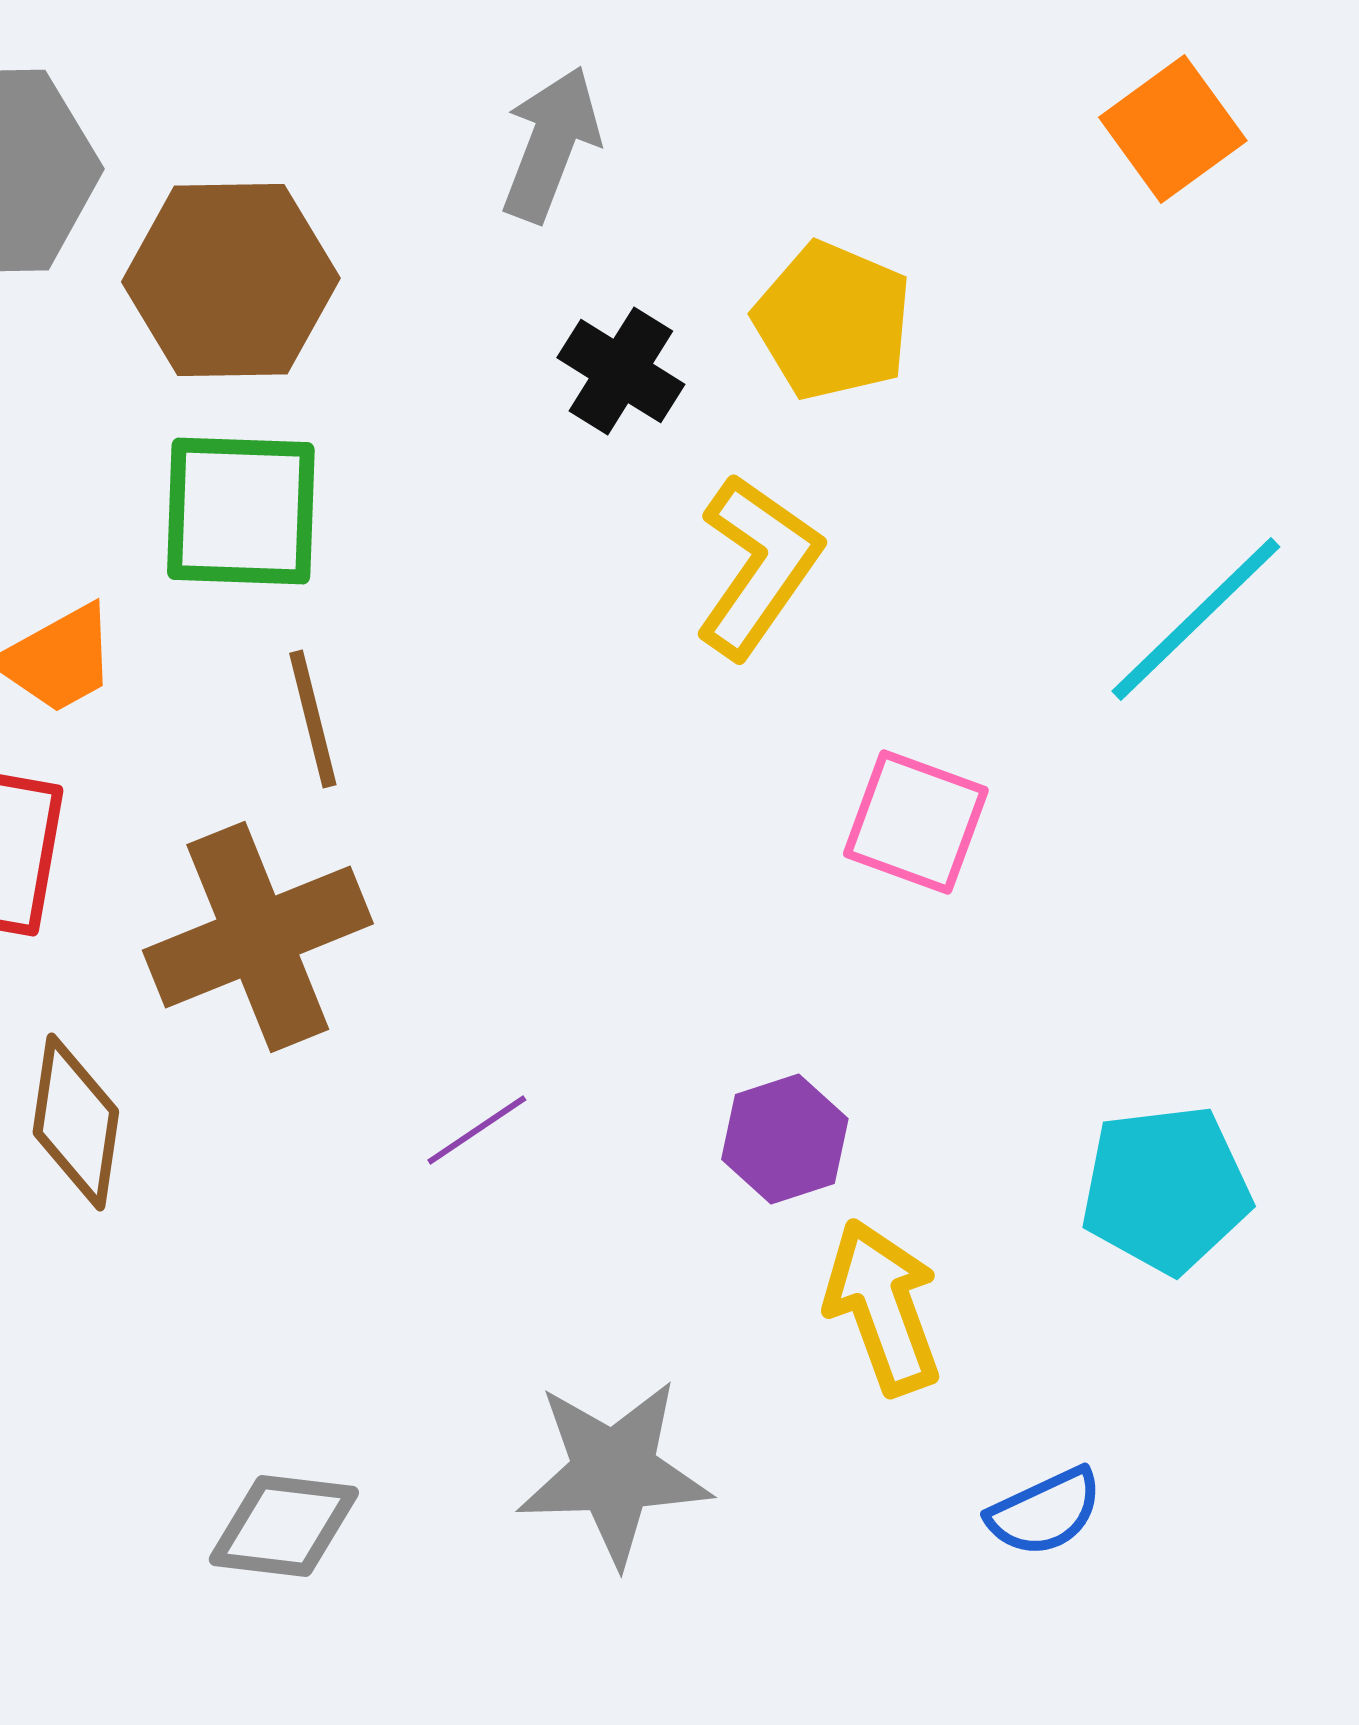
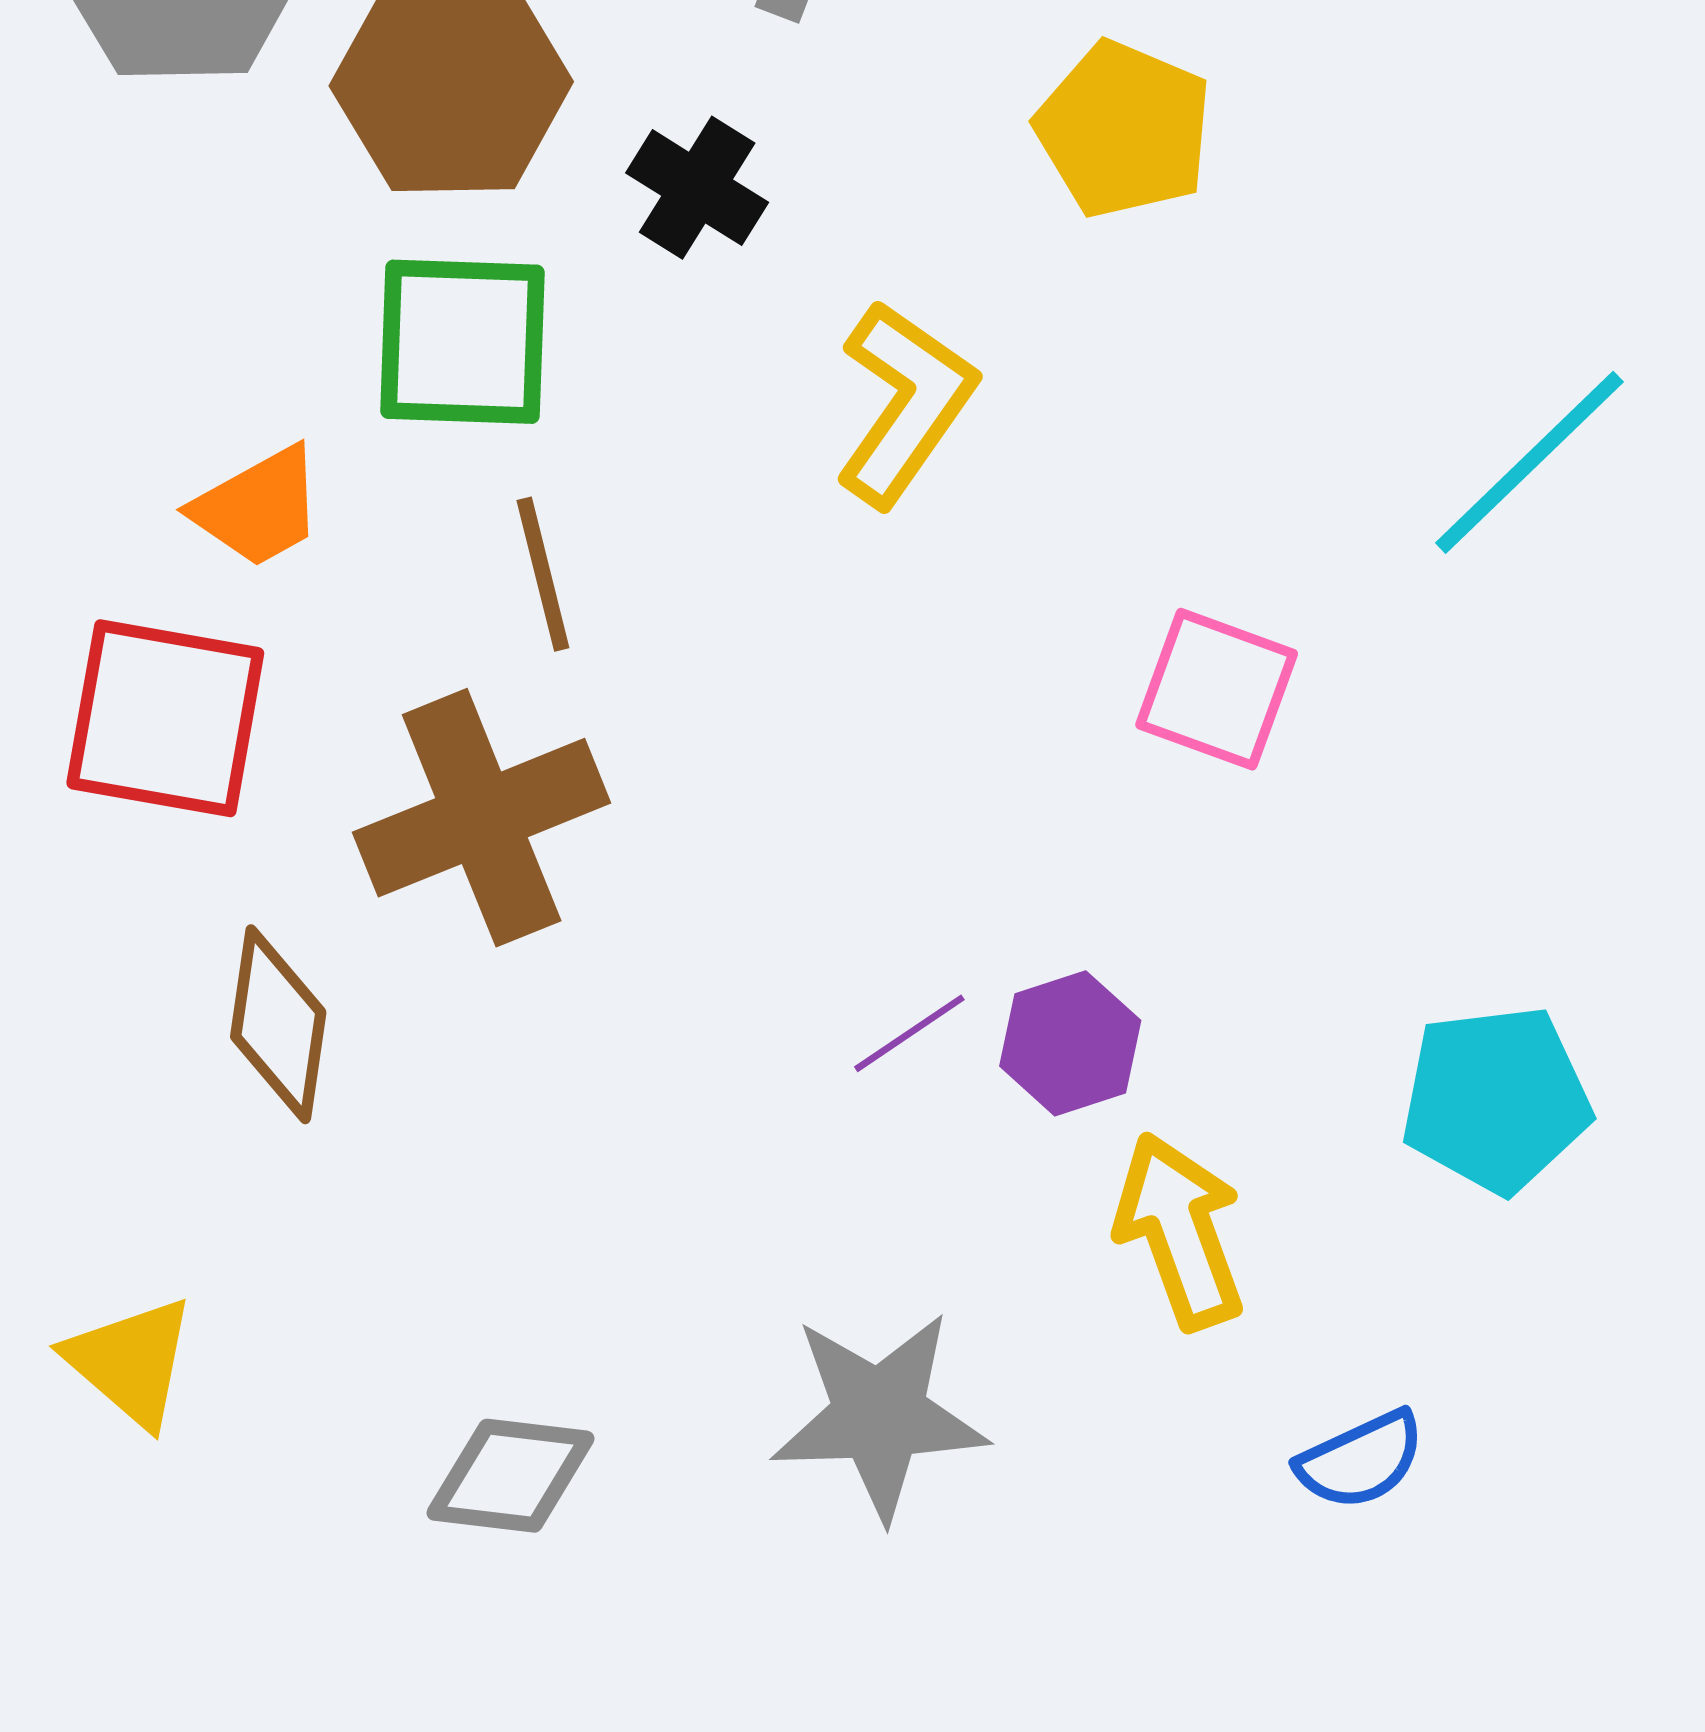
black cross: (621, 371) -> (697, 188), moved
yellow L-shape: (758, 566) -> (905, 403), moved
purple line: (477, 1130) -> (909, 1033), moved

